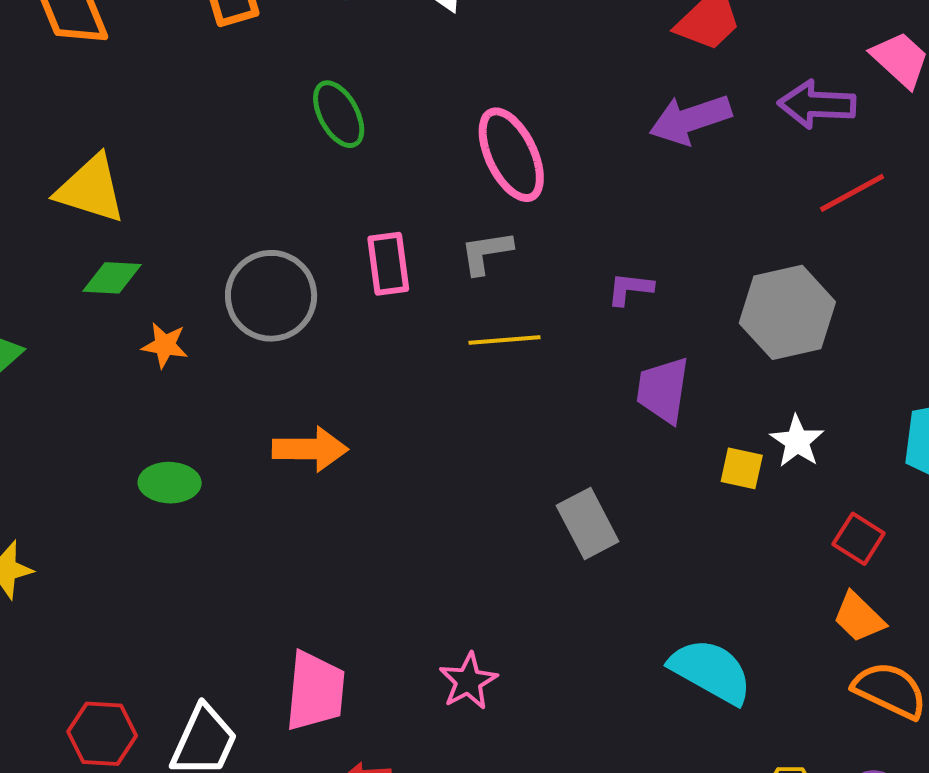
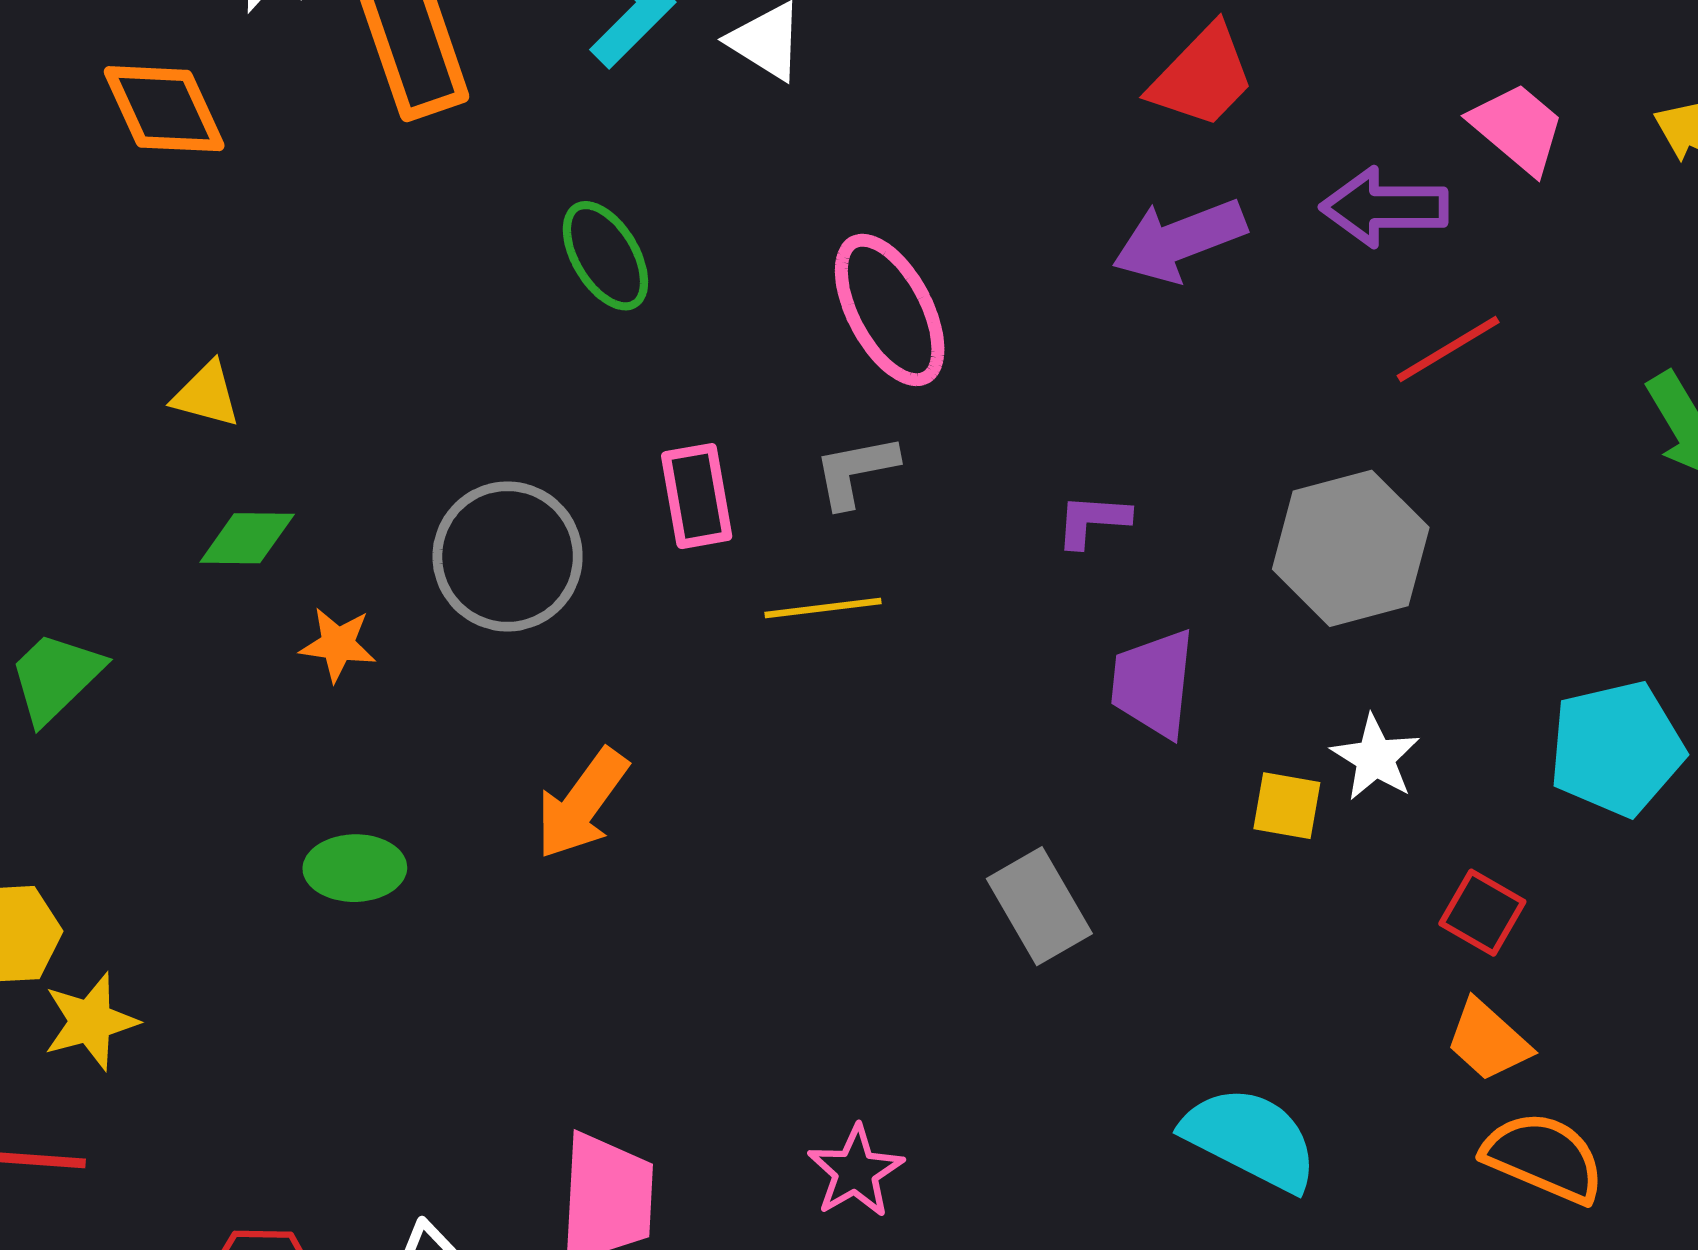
yellow triangle: (91, 189) -> (206, 395), size x0.6
yellow line: (505, 340) -> (823, 608), moved
orange arrow: (310, 449) -> (582, 804), turned 128

